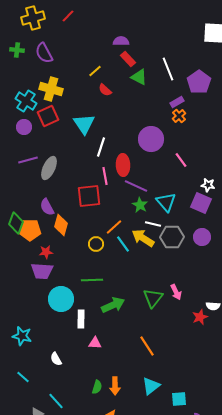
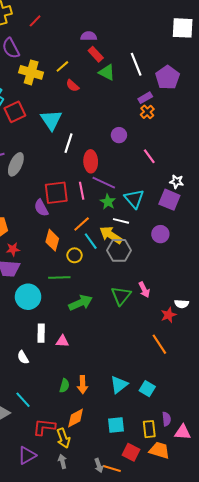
red line: (68, 16) -> (35, 21), moved
yellow cross: (51, 89) -> (31, 72), moved
purple circle: (151, 139) -> (119, 135), size x0.6
pink line: (105, 176) -> (82, 191), moved
purple semicircle: (47, 207) -> (41, 208), moved
orange diamond: (61, 225) -> (52, 240), moved
gray hexagon: (172, 237) -> (119, 250), moved
purple circle: (202, 237) -> (160, 234), moved
yellow circle: (96, 244) -> (75, 255), moved
white rectangle: (81, 319) -> (41, 333), moved
orange line: (147, 346) -> (159, 344), moved
cyan square: (179, 399) -> (147, 389), moved, turned 35

